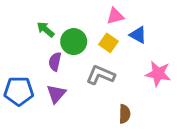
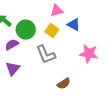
purple semicircle: (55, 62) -> (12, 45), turned 48
gray L-shape: (100, 75) -> (46, 55), turned -135
brown semicircle: (125, 114) -> (64, 84), turned 56

